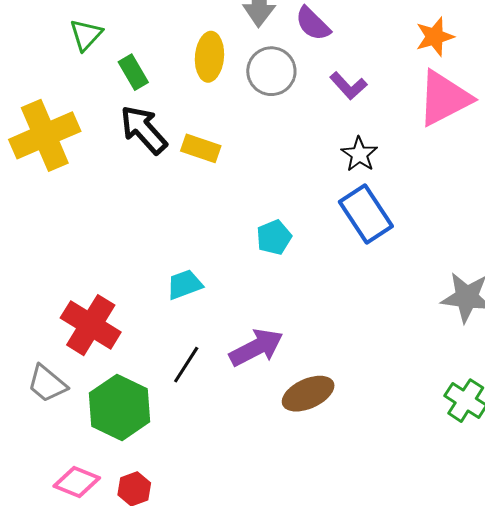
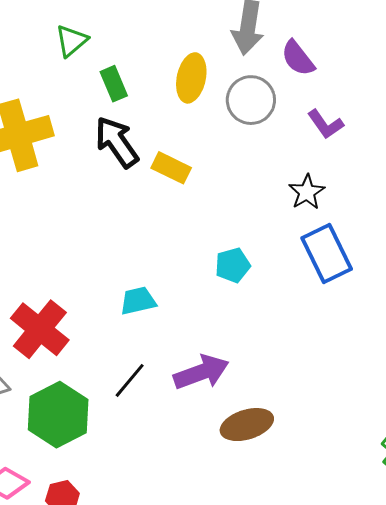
black star: (359, 154) -> (307, 192), moved

